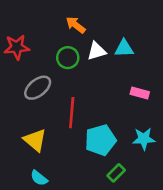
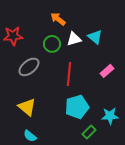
cyan triangle: (124, 48) -> (95, 37), turned 42
pink rectangle: (140, 93) -> (107, 71), turned -56
red line: (72, 113) -> (69, 74), moved
cyan star: (144, 139) -> (110, 116), moved

